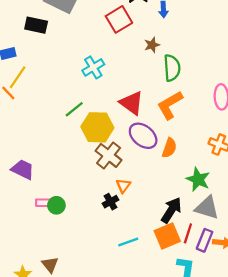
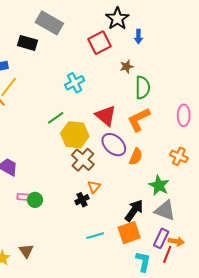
red line: (188, 233) -> (167, 254), moved

